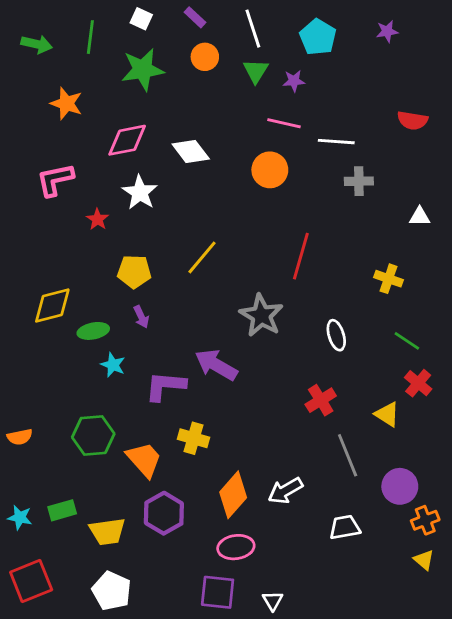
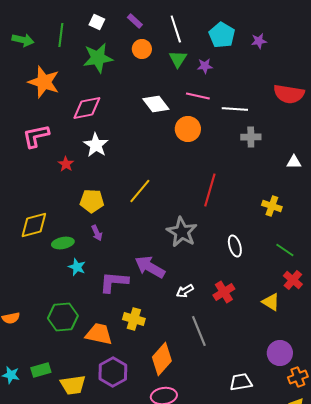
purple star: (387, 31) -> (259, 41), moved
orange star: (66, 103) -> (44, 82), size x1.4
red semicircle: (413, 120) -> (289, 94), size x1.4
white diamond: (191, 152) -> (156, 104), moved
gray line: (348, 455) -> (199, 331), moved
orange trapezoid: (144, 459) -> (99, 334), turned -36
white arrow: (285, 491) -> (185, 291), moved, size x0.7

